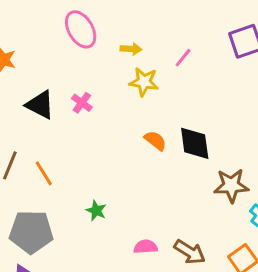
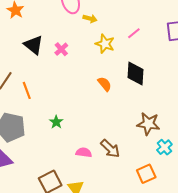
yellow arrow: (131, 49) -> (90, 18), moved
black diamond: (195, 143) -> (136, 73), moved
brown arrow: (190, 252) -> (110, 149), moved

